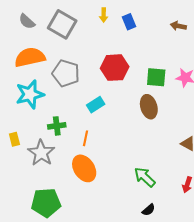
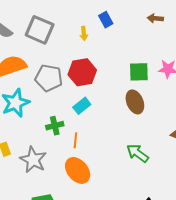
yellow arrow: (104, 15) -> (84, 33), moved
red hexagon: (115, 68) -> (82, 72), moved
green cross: (57, 126) -> (55, 126), moved
green arrow: (145, 177) -> (138, 153), moved

